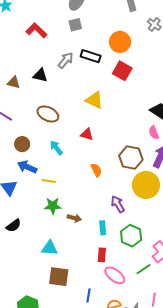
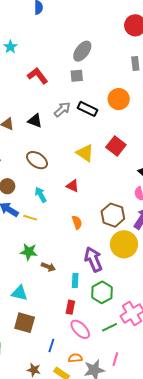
red square: (122, 71) -> (116, 146), moved
yellow line: (49, 181) -> (30, 218), moved
purple arrow: (118, 204) -> (93, 259), size x1.4

